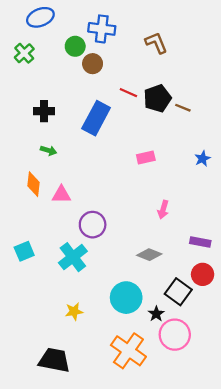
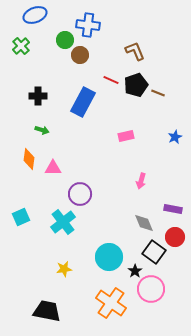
brown L-shape: (156, 43) -> (135, 51), moved
gray diamond: (149, 255) -> (144, 223), moved, turned 45

